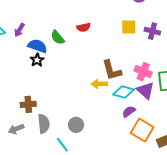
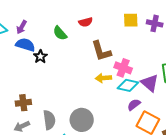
blue semicircle: (37, 46) -> (25, 45), moved
brown L-shape: (112, 70) -> (101, 51), moved
pink cross: (143, 72) -> (123, 68), moved
brown cross: (28, 104) -> (23, 103), moved
gray circle: (76, 125) -> (82, 120), size x1.5

